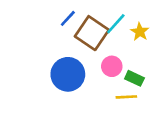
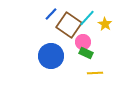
pink circle: (112, 66) -> (83, 42), moved
green rectangle: (134, 78) -> (86, 53), moved

